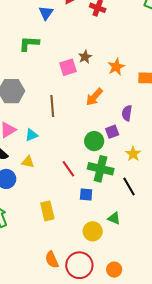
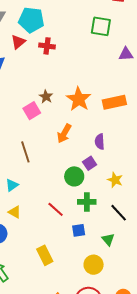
orange star: (116, 67) -> (79, 99), size x1.4
yellow triangle: (28, 162) -> (15, 212), turned 32
green cross: (101, 169) -> (87, 202), size x0.7
green triangle: (114, 218) -> (108, 239), moved, turned 40

